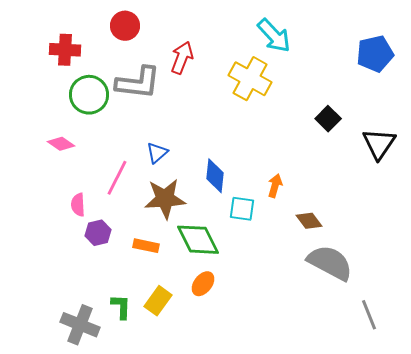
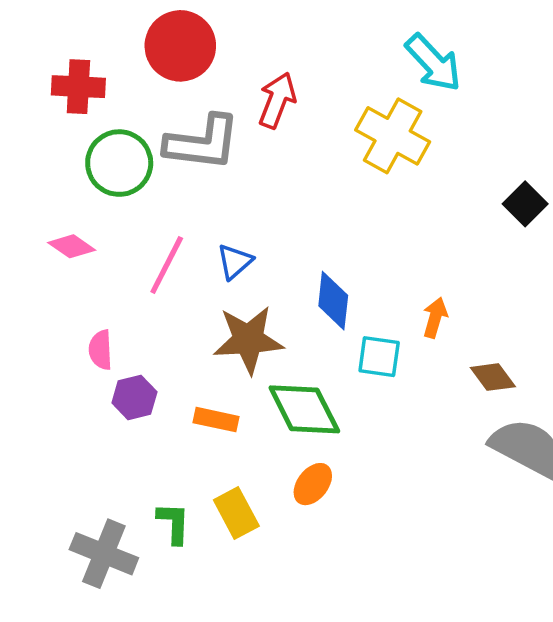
red circle: (125, 26) -> (180, 46), size x1.4
pink line: (117, 178) -> (167, 265), moved
yellow rectangle: (158, 301) -> (236, 513), turned -64

